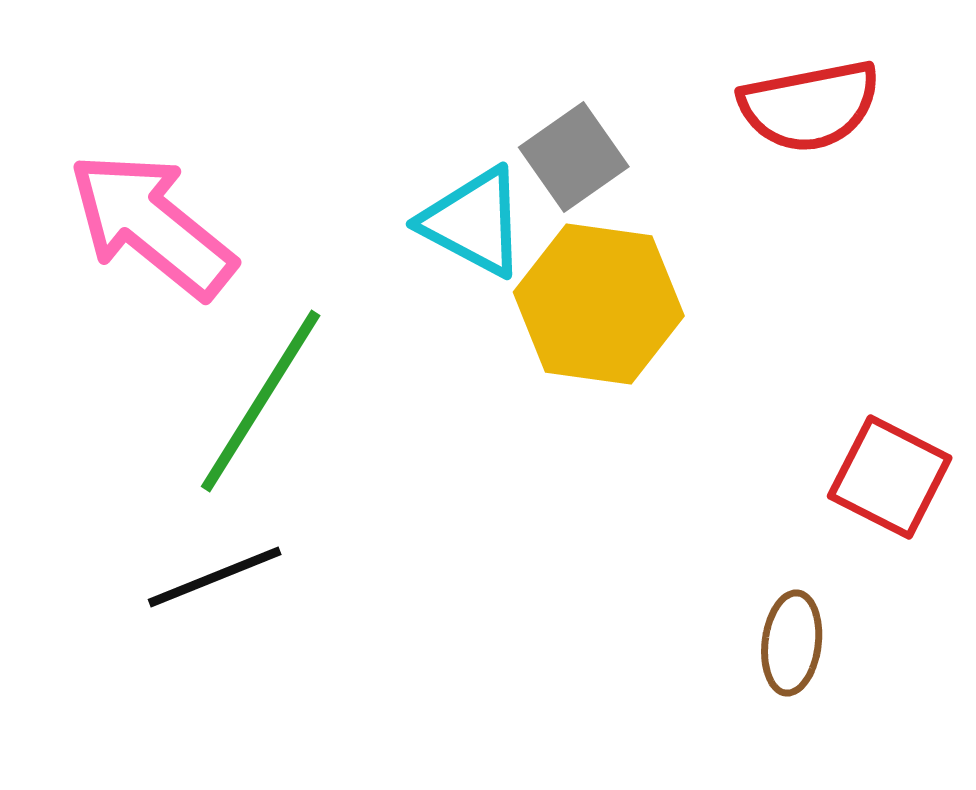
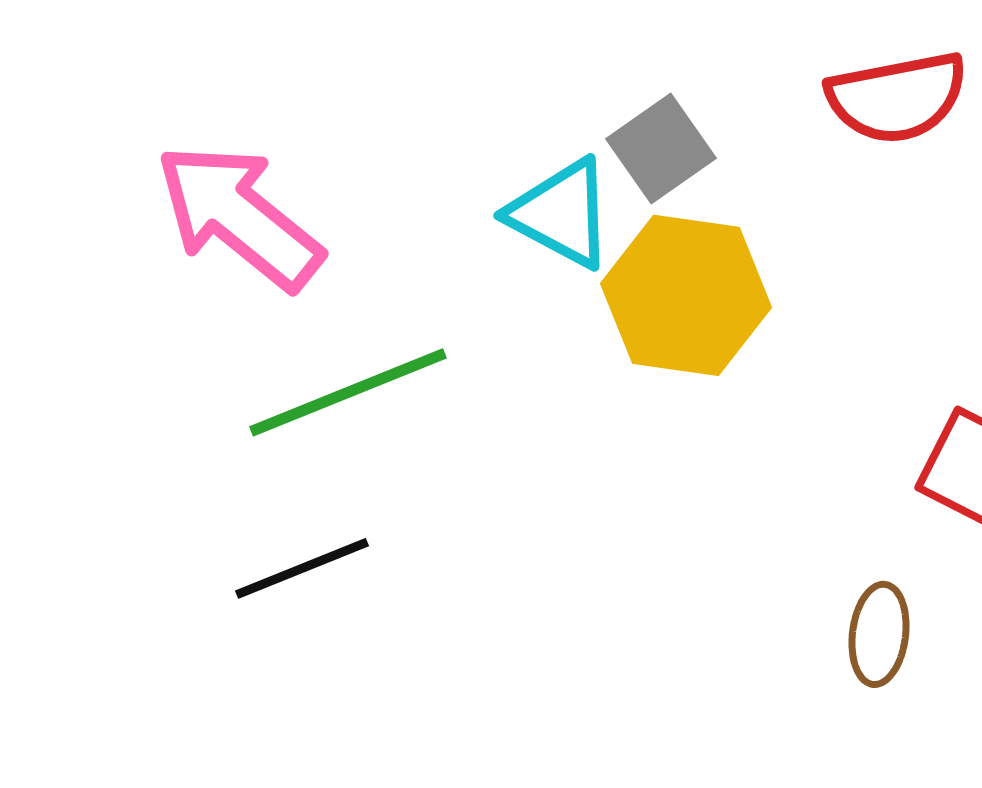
green line: (261, 401) -> (348, 392), turned 36

